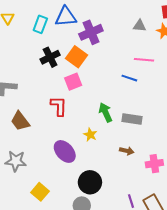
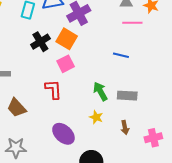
pink line: (144, 60) -> (132, 23), moved
yellow star: (90, 135) -> (96, 117), moved
brown arrow: (127, 151) -> (125, 127), turned 72

